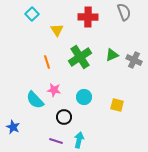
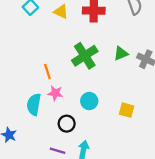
yellow triangle: (57, 30) -> (61, 12), moved, turned -32
orange line: (47, 62) -> (47, 72), moved
cyan semicircle: (35, 100) -> (34, 104), turned 54

